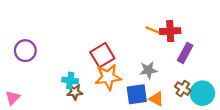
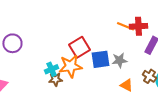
orange star: (108, 77) -> (70, 66), moved
cyan cross: (70, 80) -> (51, 69), turned -32
blue square: (137, 94) -> (100, 59), moved

